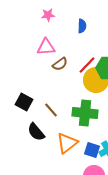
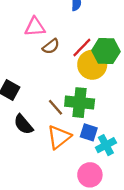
brown line: (51, 110) -> (55, 107), moved
blue square: (92, 150) -> (89, 132), moved

